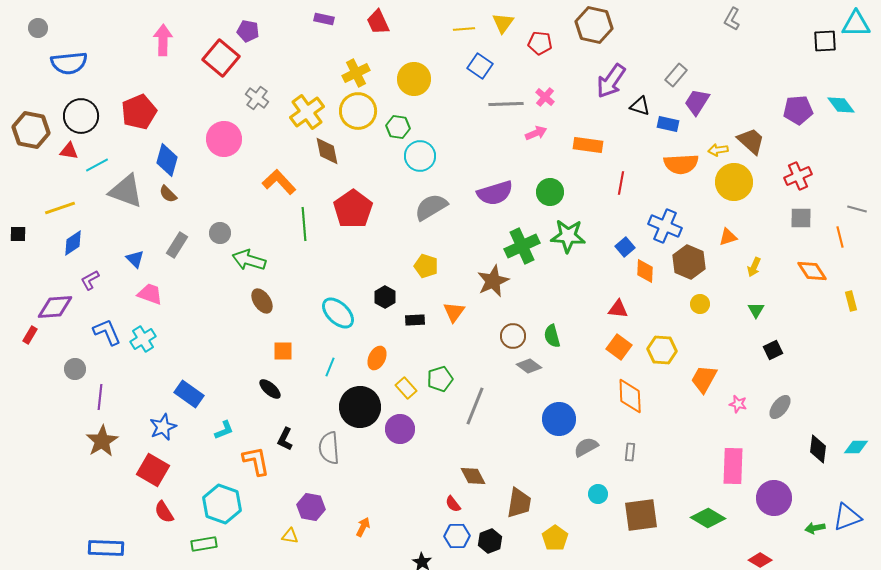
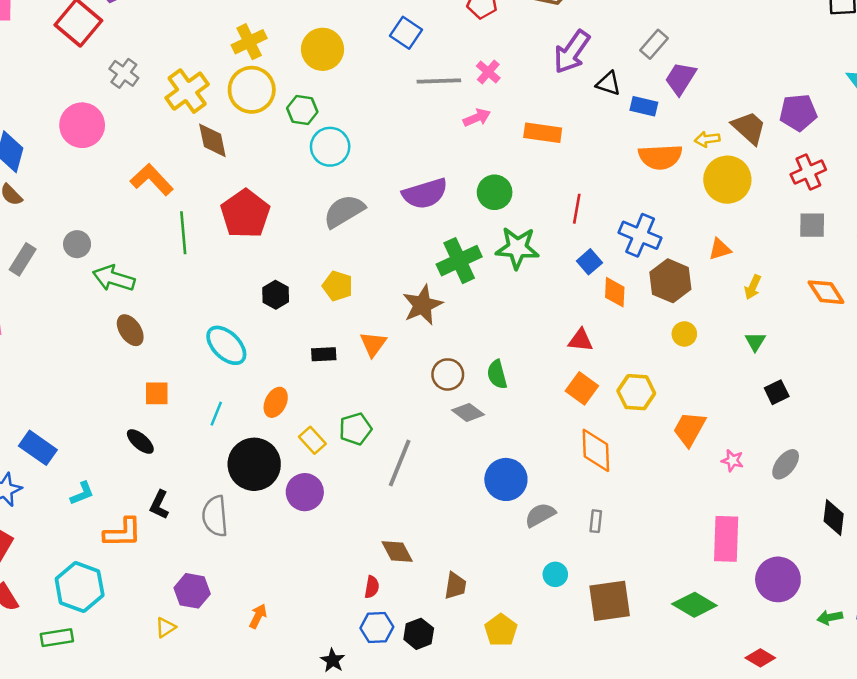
purple pentagon: (798, 110) -> (798, 113), moved
red line: (621, 183) -> (577, 209), moved
black hexagon: (385, 297) -> (276, 295), moved
orange L-shape: (256, 461) -> (123, 533), turned 100
brown trapezoid: (519, 503) -> (455, 586), size x0.7
red semicircle: (453, 504) -> (372, 587), turned -132
yellow triangle: (290, 536) -> (166, 627), turned -42

